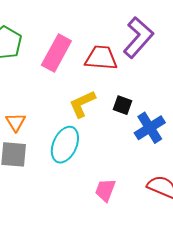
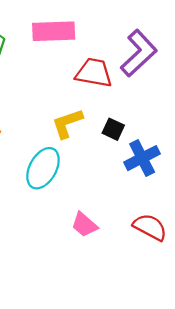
pink rectangle: (56, 53) -> (54, 31), moved, turned 54
pink trapezoid: (105, 190) -> (84, 225), turned -75

